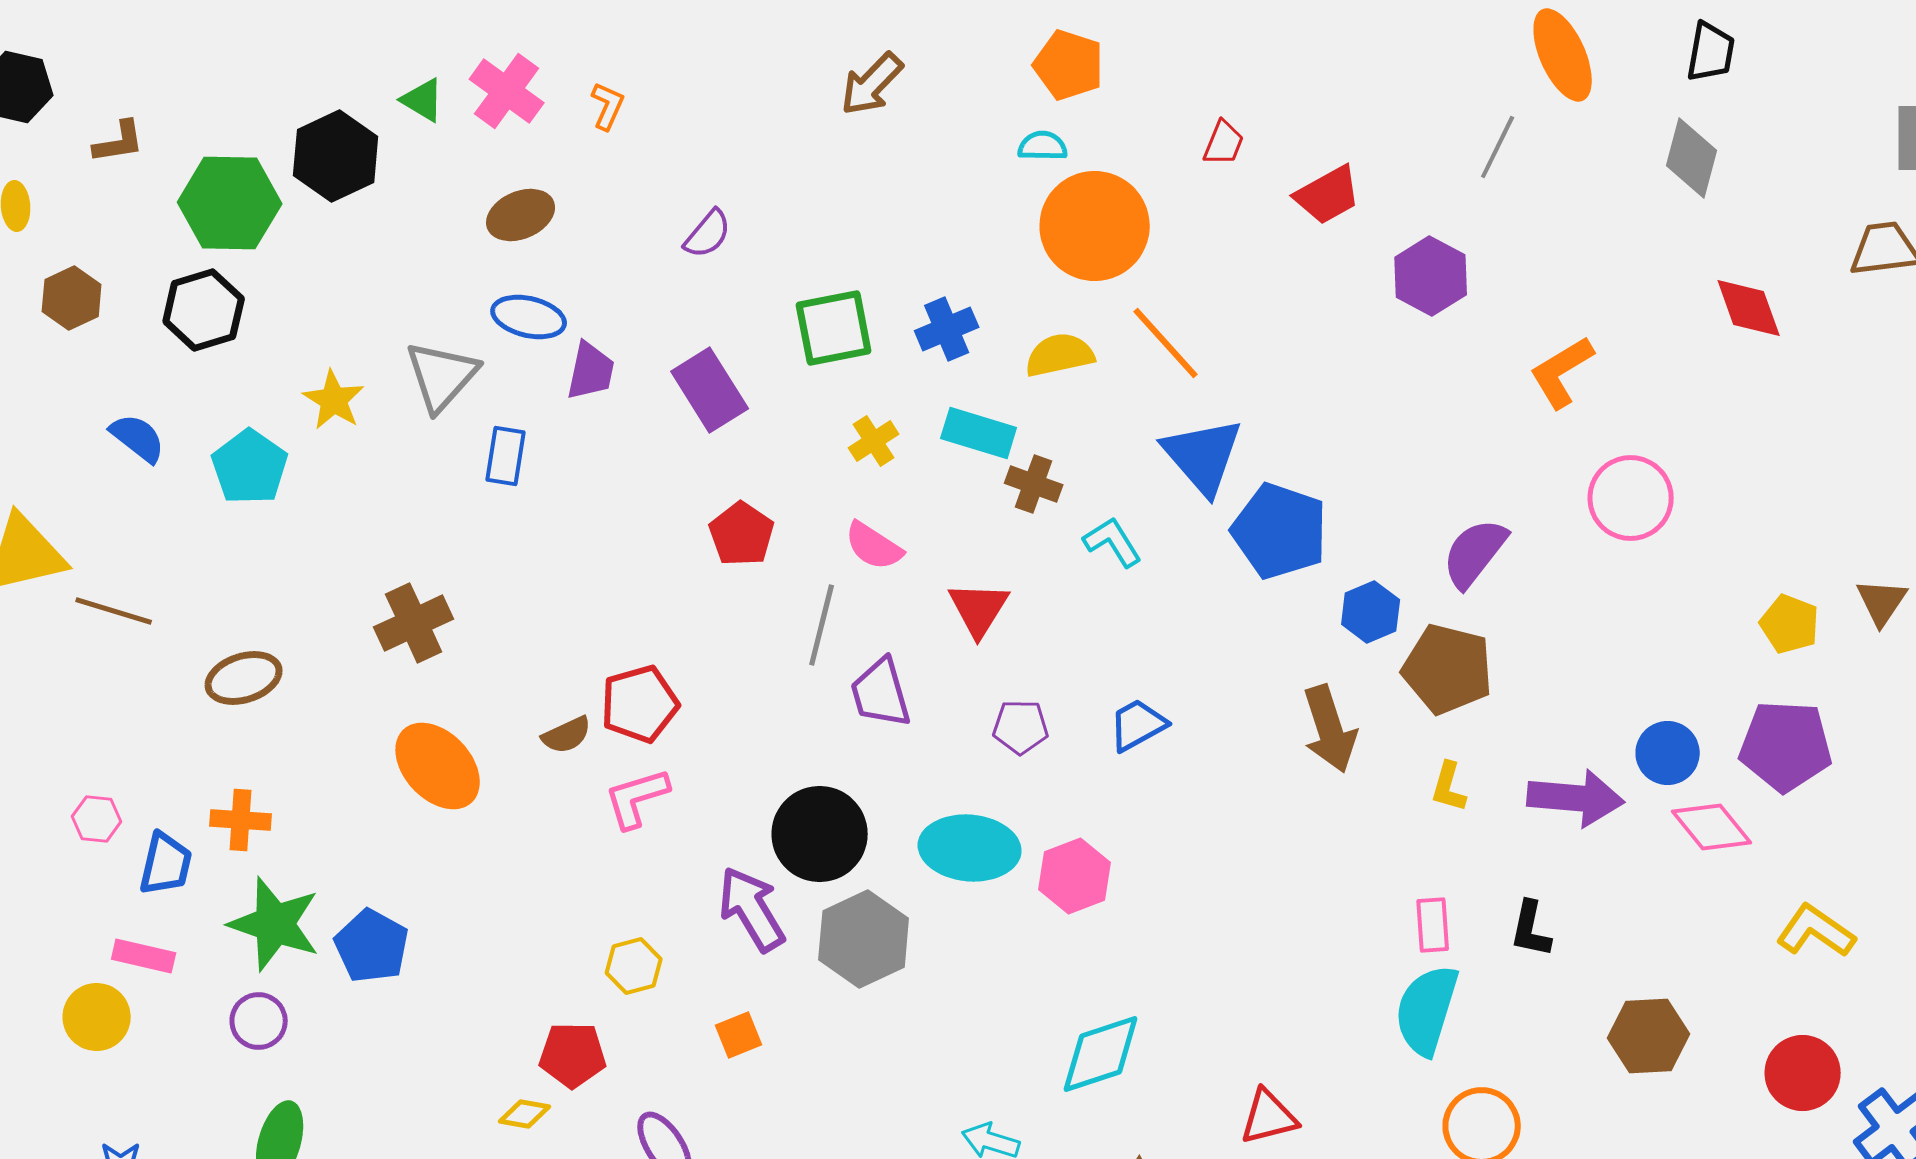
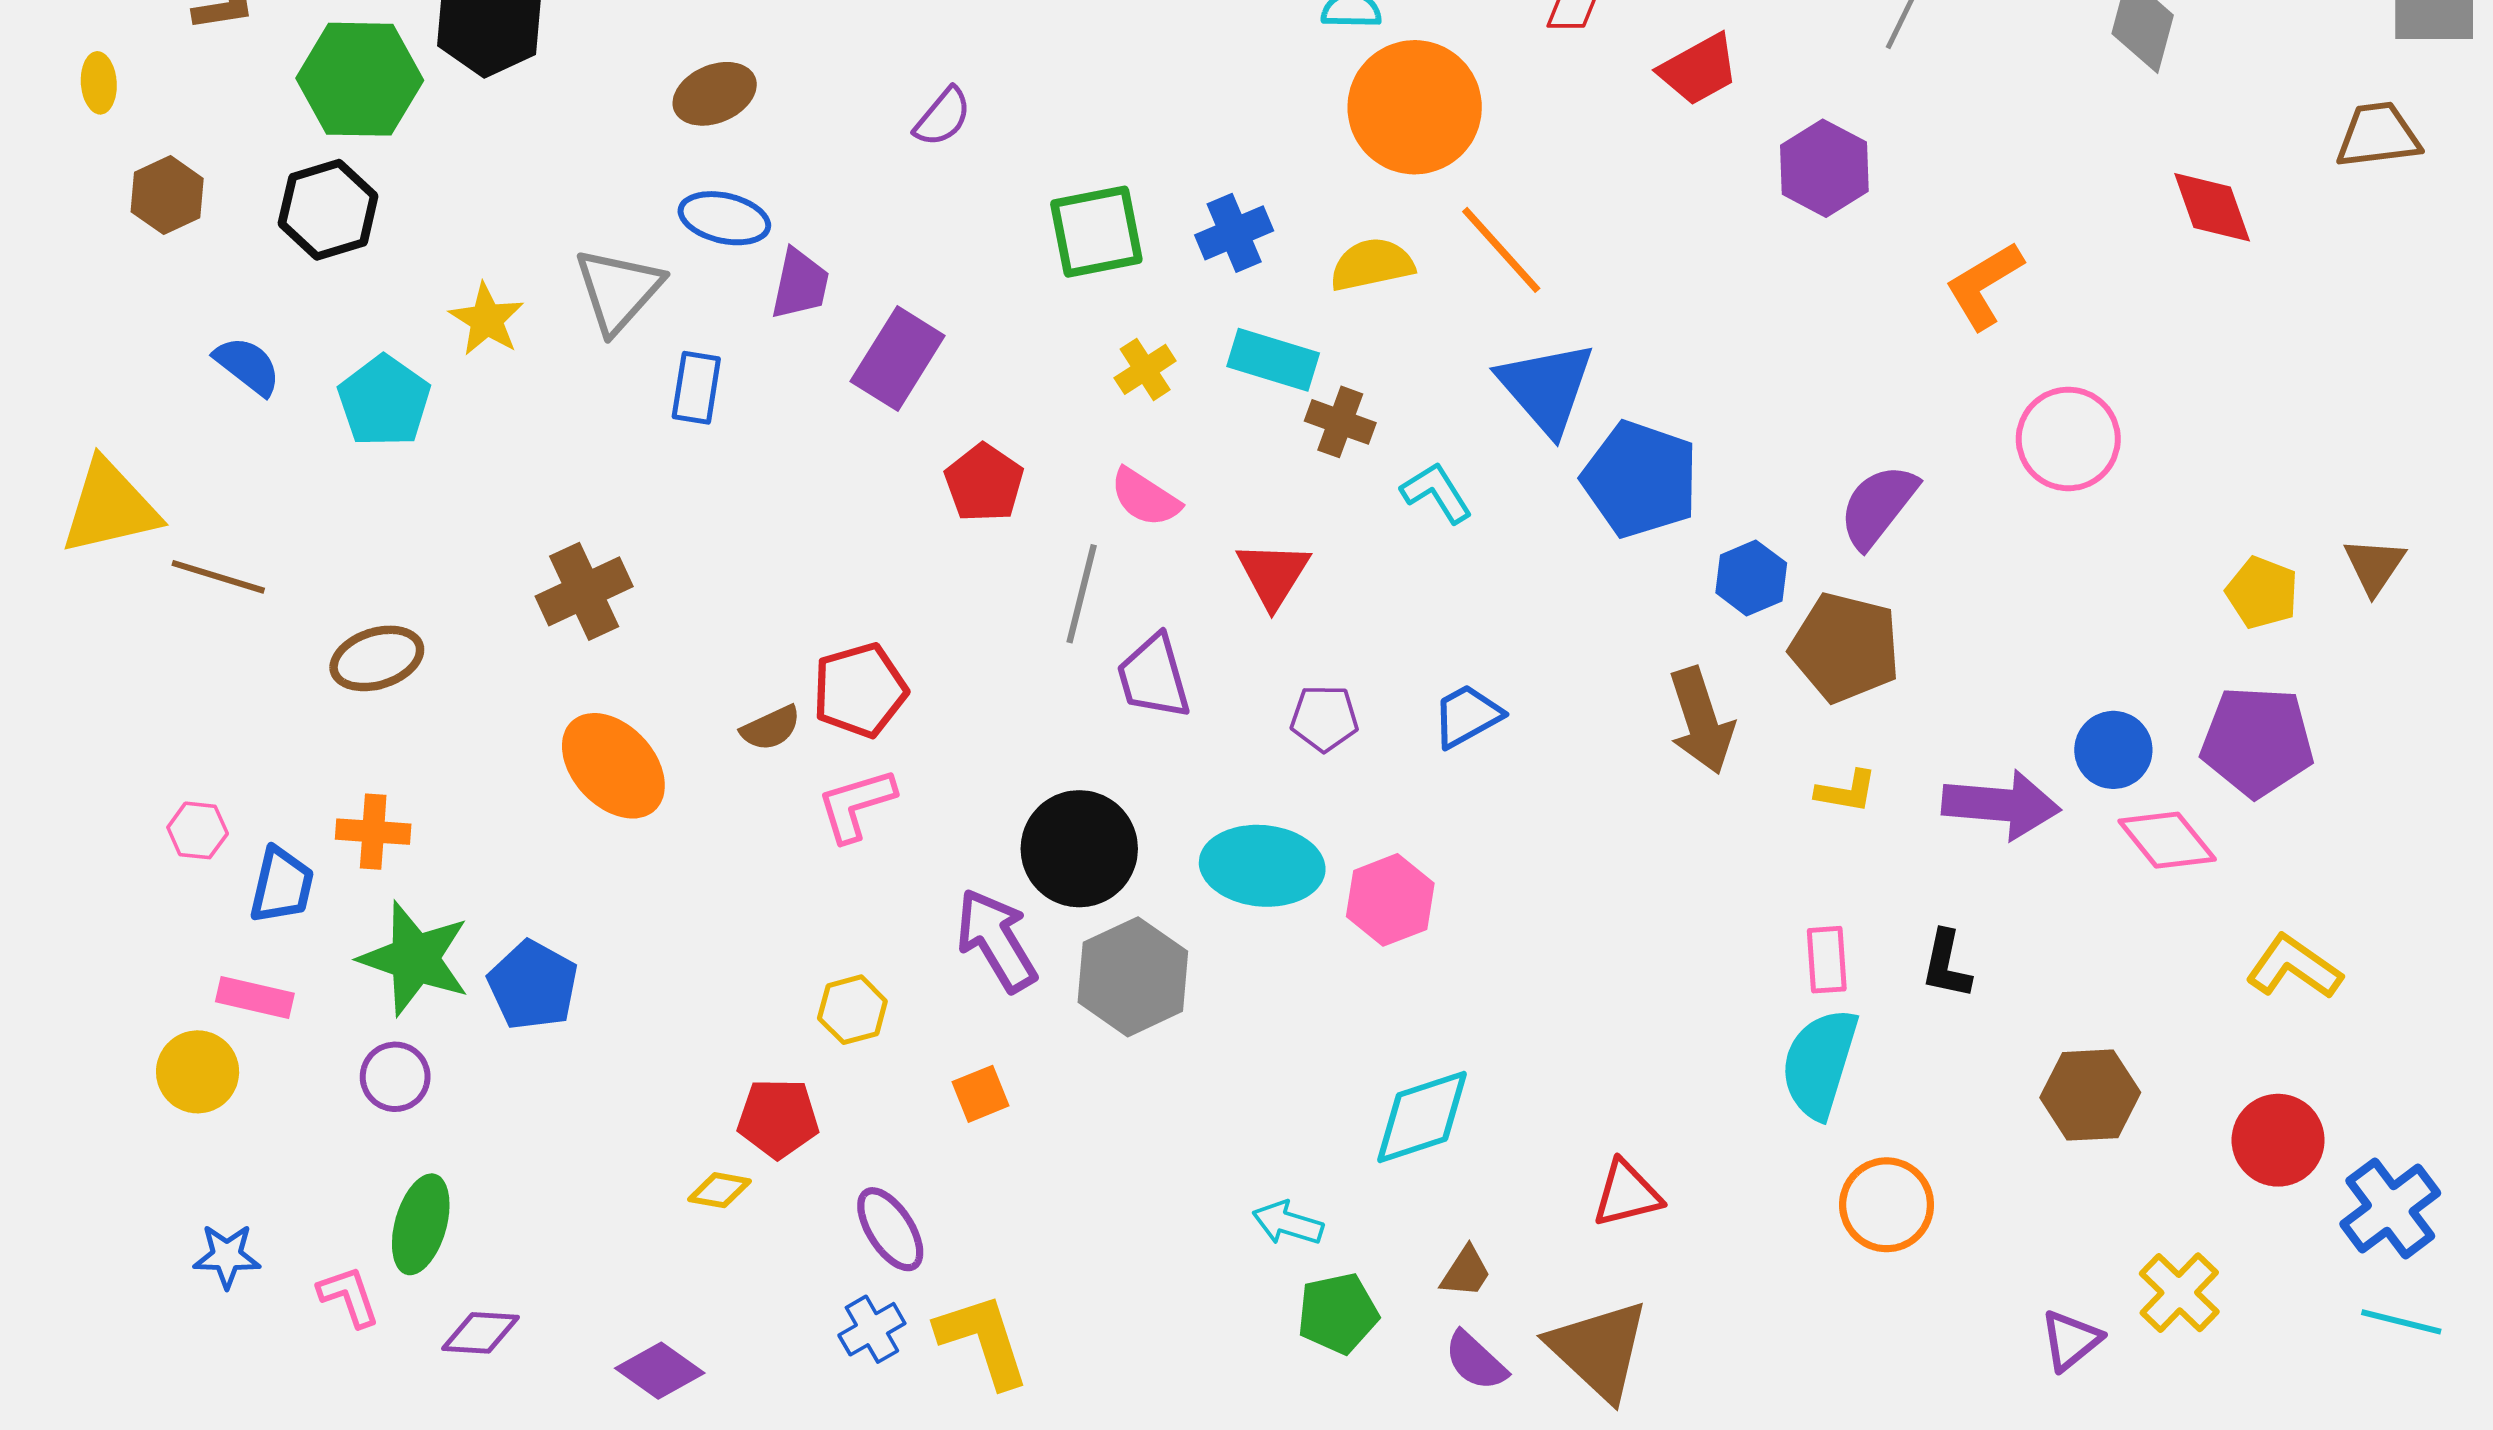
purple rectangle: (710, 390) -> (898, 358), moved, turned 64
yellow L-shape: (1449, 787) -> (1846, 791), turned -96

